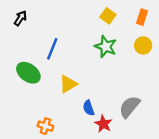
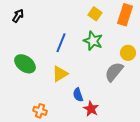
orange rectangle: (142, 17) -> (125, 15), size x1.5
yellow circle: (143, 45) -> (128, 53), moved
blue line: (52, 49) -> (61, 43), moved
gray semicircle: (129, 107) -> (114, 72), moved

